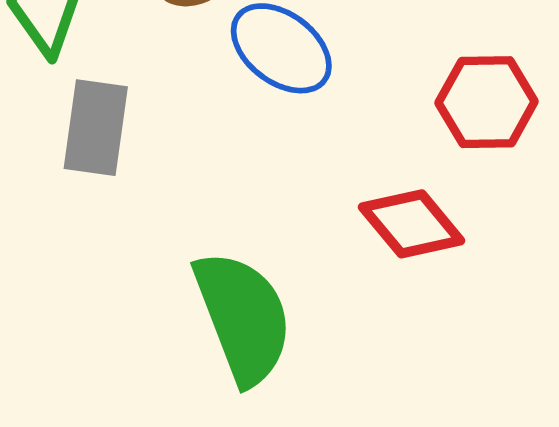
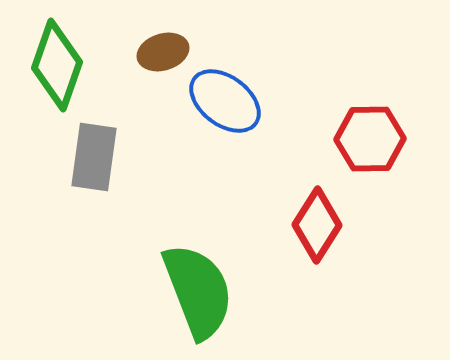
red diamond: (412, 224) -> (317, 225), turned 72

